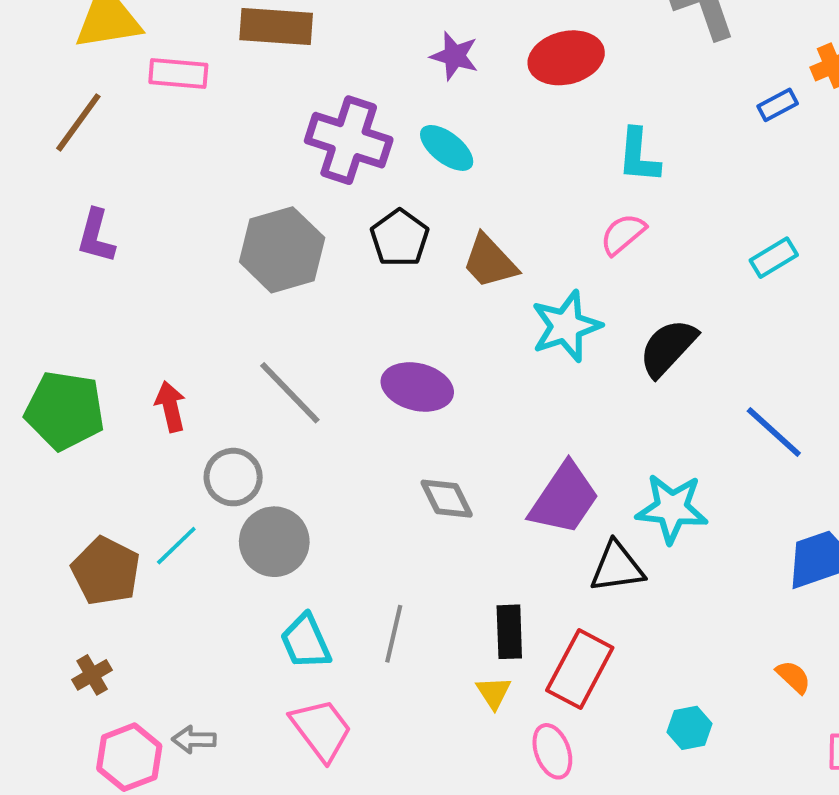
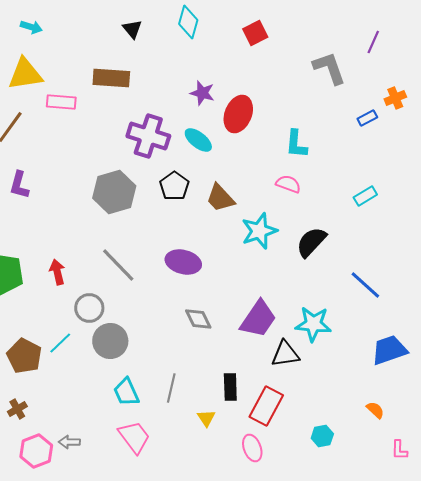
red ellipse: (566, 58) -> (238, 114), moved, turned -54
pink semicircle: (623, 234) -> (288, 184), turned 60
yellow triangle: (494, 693) -> (206, 418), moved

